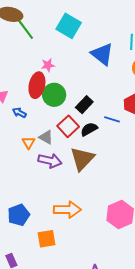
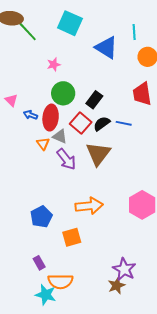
red ellipse: (37, 85) -> (51, 118), moved
blue line: (112, 119) -> (124, 123), moved
purple arrow: (50, 161) -> (66, 159), turned 45

